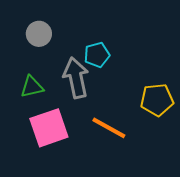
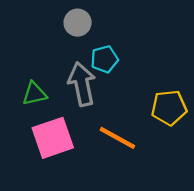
gray circle: (39, 34) -> (78, 23), moved

